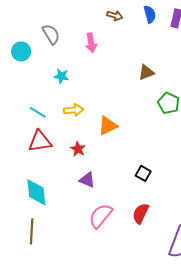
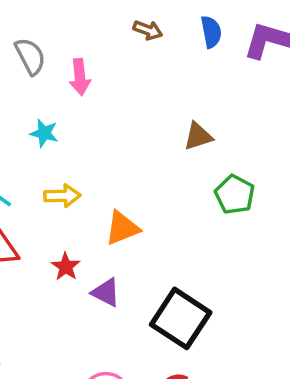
pink arrow: (91, 43) -> (80, 77), moved
black square: (143, 173) -> (181, 318), size x2.0
purple triangle: (87, 180) -> (106, 292), moved

